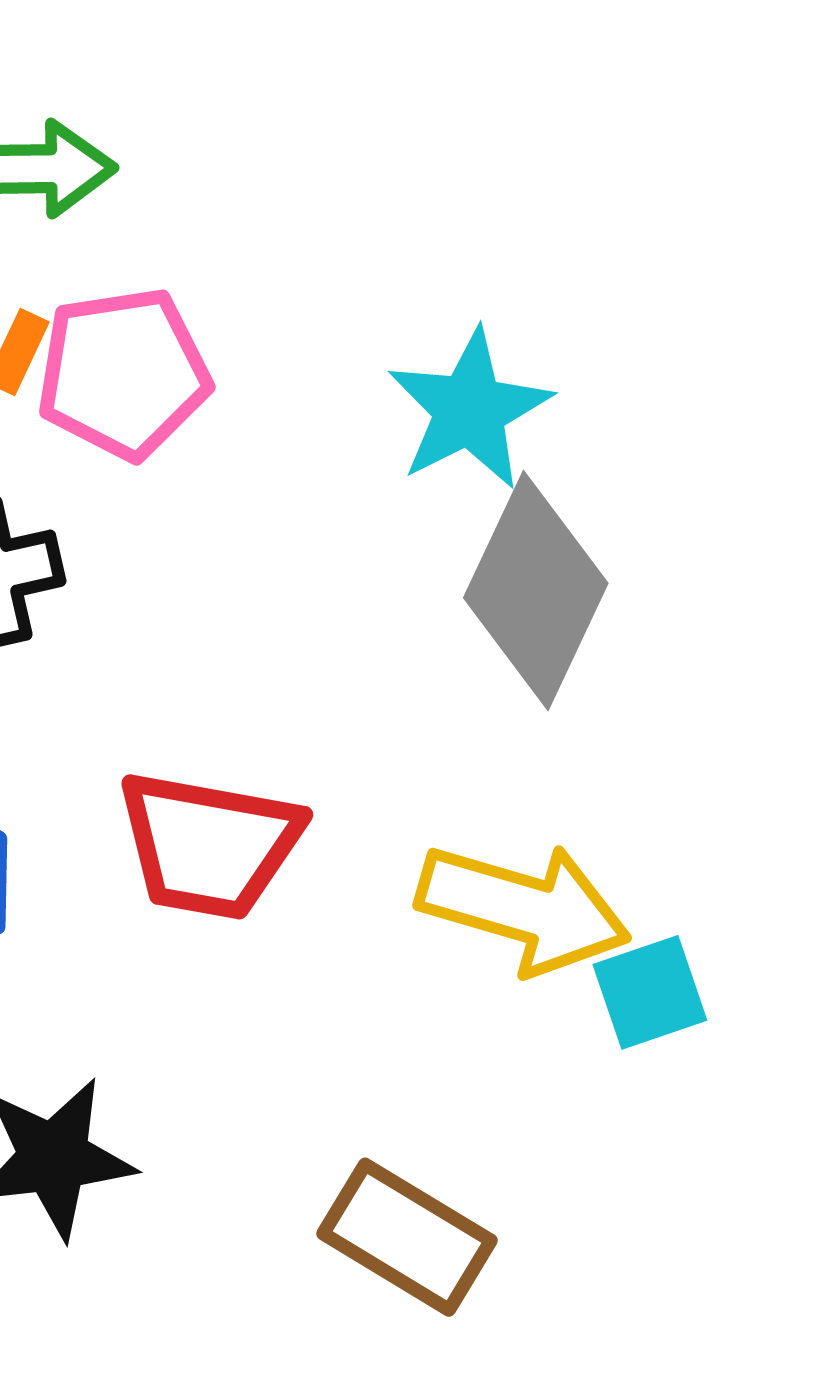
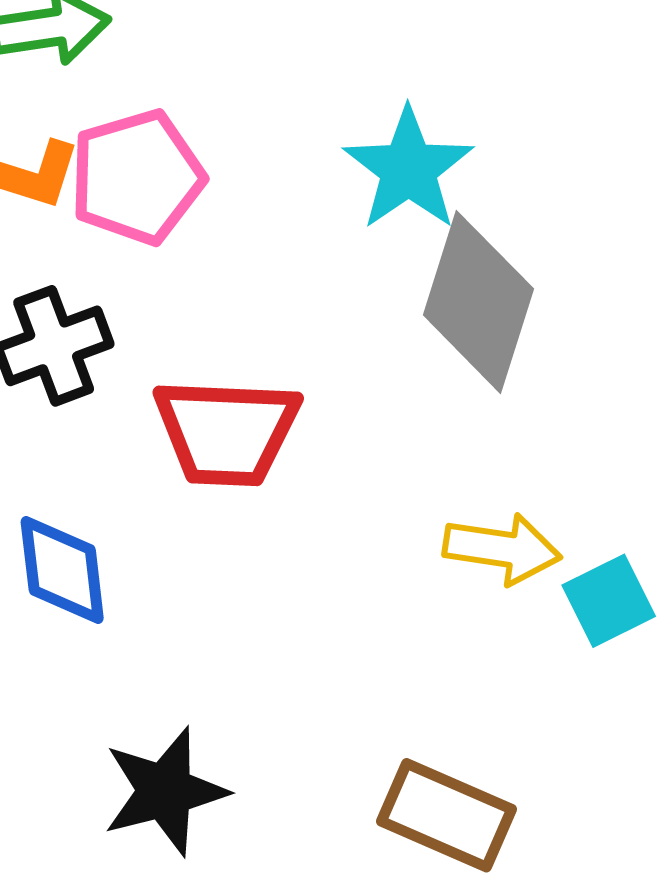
red trapezoid: (209, 845) -> (227, 432), moved
yellow arrow: (524, 908) -> (502, 549), size x0.7

